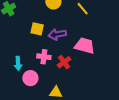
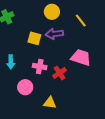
purple arrow: (57, 34) -> (54, 34), moved
cyan arrow: (18, 63) -> (11, 62), moved

